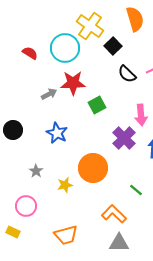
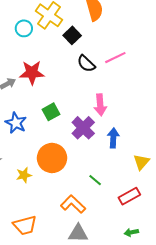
cyan circle: (65, 48) -> (24, 28), moved, size x0.6
green square: (97, 105) -> (51, 112), moved

